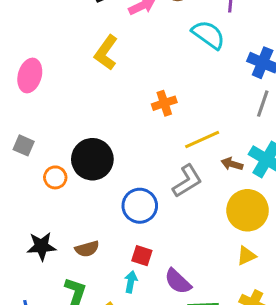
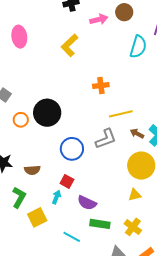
cyan semicircle: (208, 35) -> (138, 47), turned 60
pink ellipse: (30, 75) -> (19, 37), moved, turned -35
purple semicircle: (178, 281) -> (87, 203), turned -30

